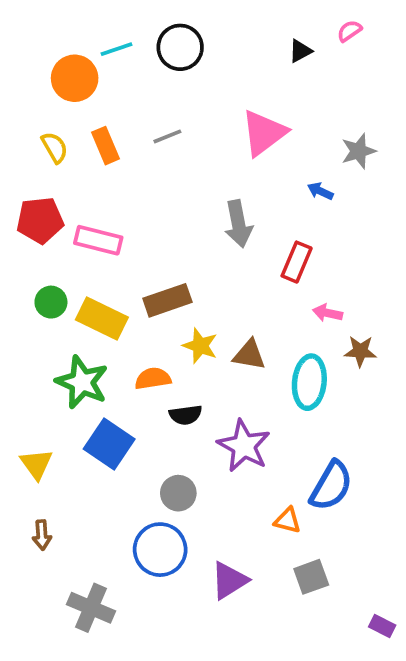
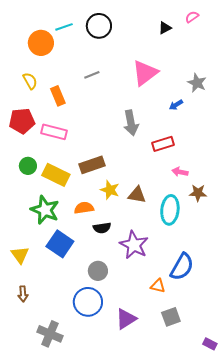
orange rectangle: (106, 146) -> (58, 96), moved
gray star: (358, 151) -> (197, 83), turned -30
blue arrow: (320, 191) -> (176, 105), turned -56
red rectangle: (297, 262) -> (163, 144), turned 50

